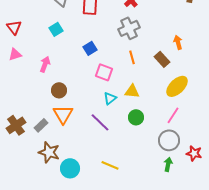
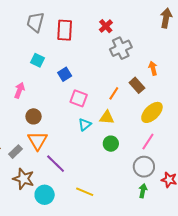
gray cross: (129, 28) -> (121, 48), moved
cyan square: (56, 29) -> (38, 60), moved, turned -32
orange line: (132, 57) -> (114, 93), moved, turned 48
purple line: (100, 122) -> (56, 164), moved

